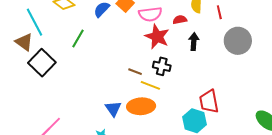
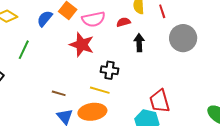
red star: (157, 37) -> (82, 45), moved
brown line: (135, 72) -> (59, 93), moved

